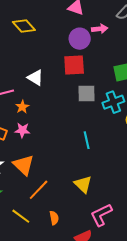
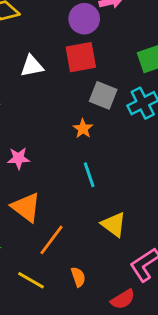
white triangle: (35, 78) -> (32, 66), moved, turned -36
gray square: (86, 94) -> (103, 95), turned 30
orange star: (22, 107) -> (83, 129), moved
cyan line: (87, 140) -> (89, 175), moved

